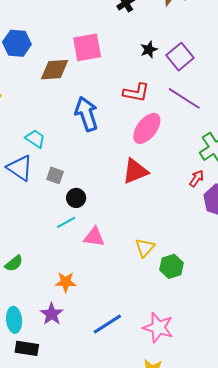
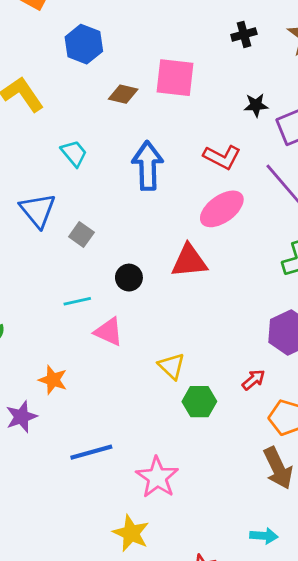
brown diamond: (55, 70) -> (123, 94), size x0.7
cyan trapezoid: (35, 139) -> (74, 153), moved
red arrow: (197, 178) -> (254, 380), moved
black circle: (76, 198) -> (129, 278), moved
yellow triangle: (145, 248) -> (172, 366), turned -45

